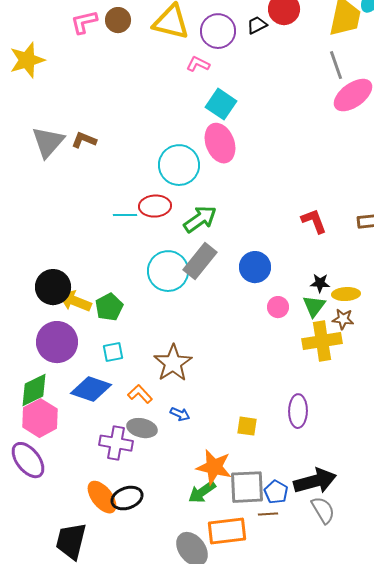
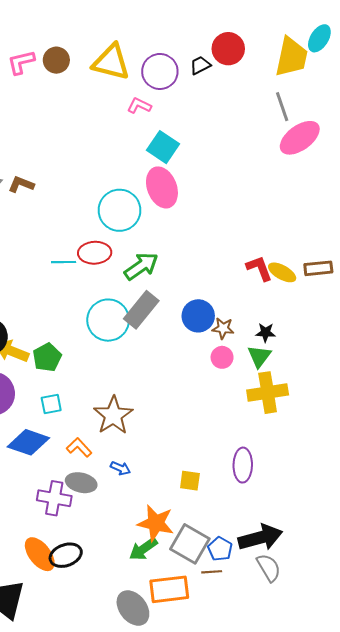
yellow ellipse: (346, 294) -> (282, 272), moved, turned 32
brown star: (343, 319) -> (223, 328), moved
gray square: (247, 487) -> (190, 544), turned 33

